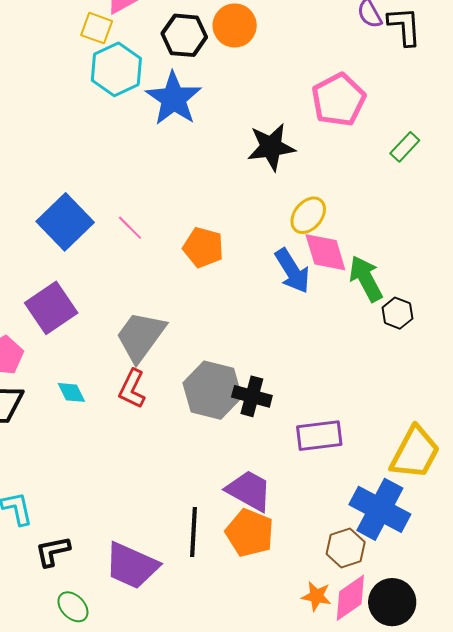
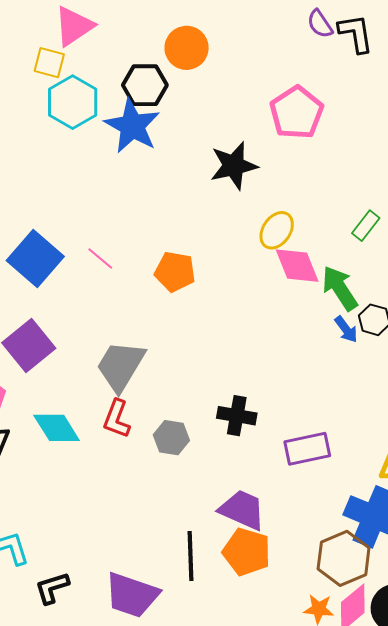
black hexagon: (184, 35) -> (145, 85), moved
green rectangle: (405, 147) -> (366, 226), moved
blue arrow: (292, 271) -> (346, 329), moved, size x0.6
gray hexagon: (212, 390) -> (171, 438), moved, size x0.6
cyan diamond: (71, 392) -> (57, 428), size x1.6
brown hexagon: (346, 548) -> (344, 558), size x1.4

